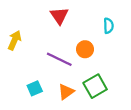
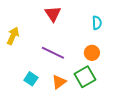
orange circle: (85, 49) -> (92, 53), moved
cyan square: (35, 88) -> (31, 79), turned -32

